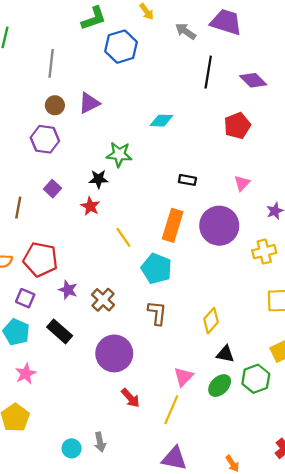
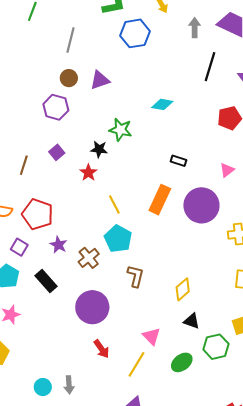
gray arrow: (186, 31) -> (195, 28), turned 48
cyan pentagon: (157, 269) -> (118, 239), moved
pink triangle: (183, 377) -> (151, 336), turned -36
green ellipse: (220, 386) -> (182, 362), moved

